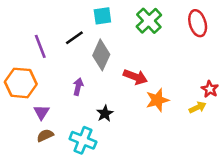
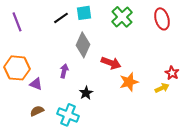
black line: (74, 38) -> (61, 18), moved
purple line: (40, 46) -> (17, 22), moved
purple triangle: (41, 112) -> (36, 84), moved, turned -40

